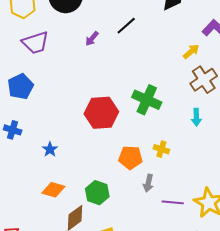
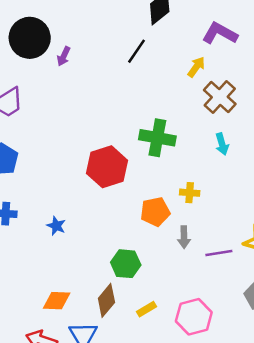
black line: (126, 26) -> (136, 51), moved
purple arrow: (92, 39) -> (64, 56), moved
orange diamond: (53, 190) -> (57, 301), moved

